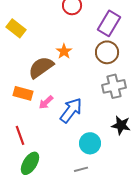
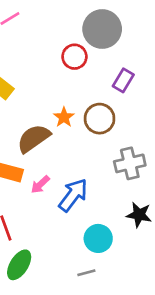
purple rectangle: (109, 23) -> (123, 80), size x0.7
brown circle: (107, 52) -> (100, 119), moved

